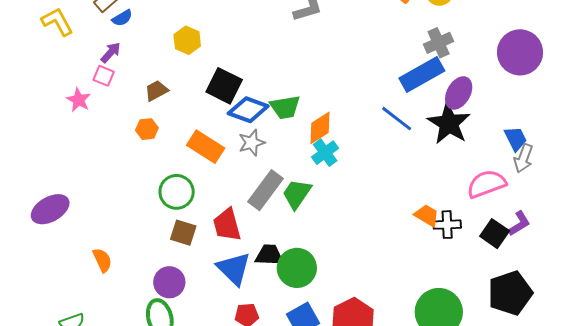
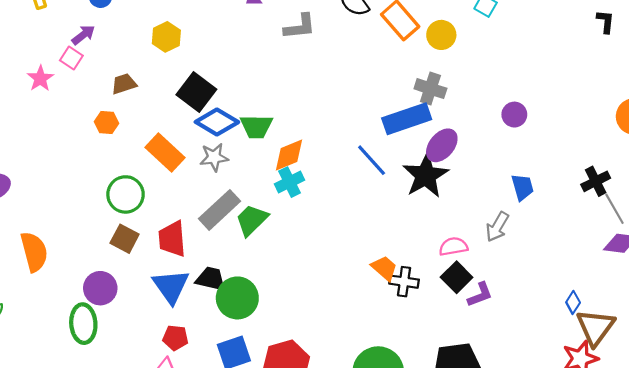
gray cross: (439, 43) -> (430, 89), turned 32
purple circle: (520, 52) -> (514, 115), size x0.5
blue trapezoid: (516, 139) -> (522, 187), moved
pink semicircle: (486, 184) -> (453, 246), size x0.7
black square: (495, 234) -> (457, 277), moved
orange semicircle: (102, 260) -> (34, 252), size x1.5

